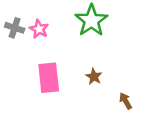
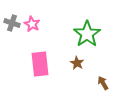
green star: (91, 20) -> (87, 34), moved

